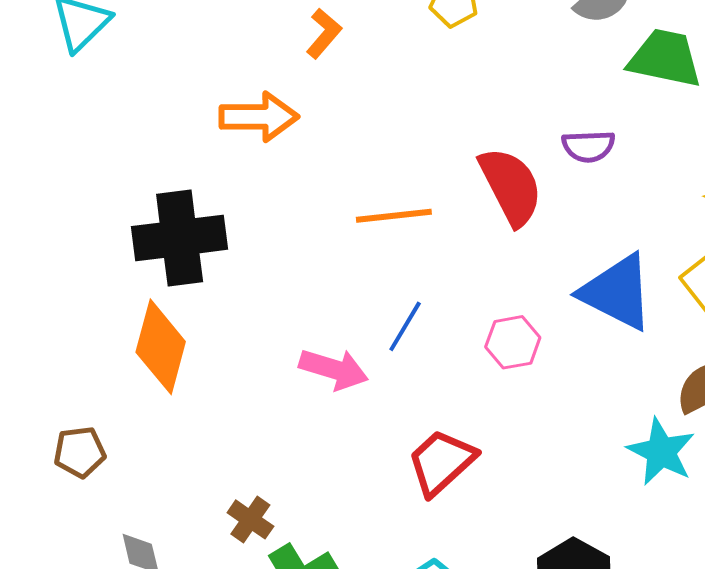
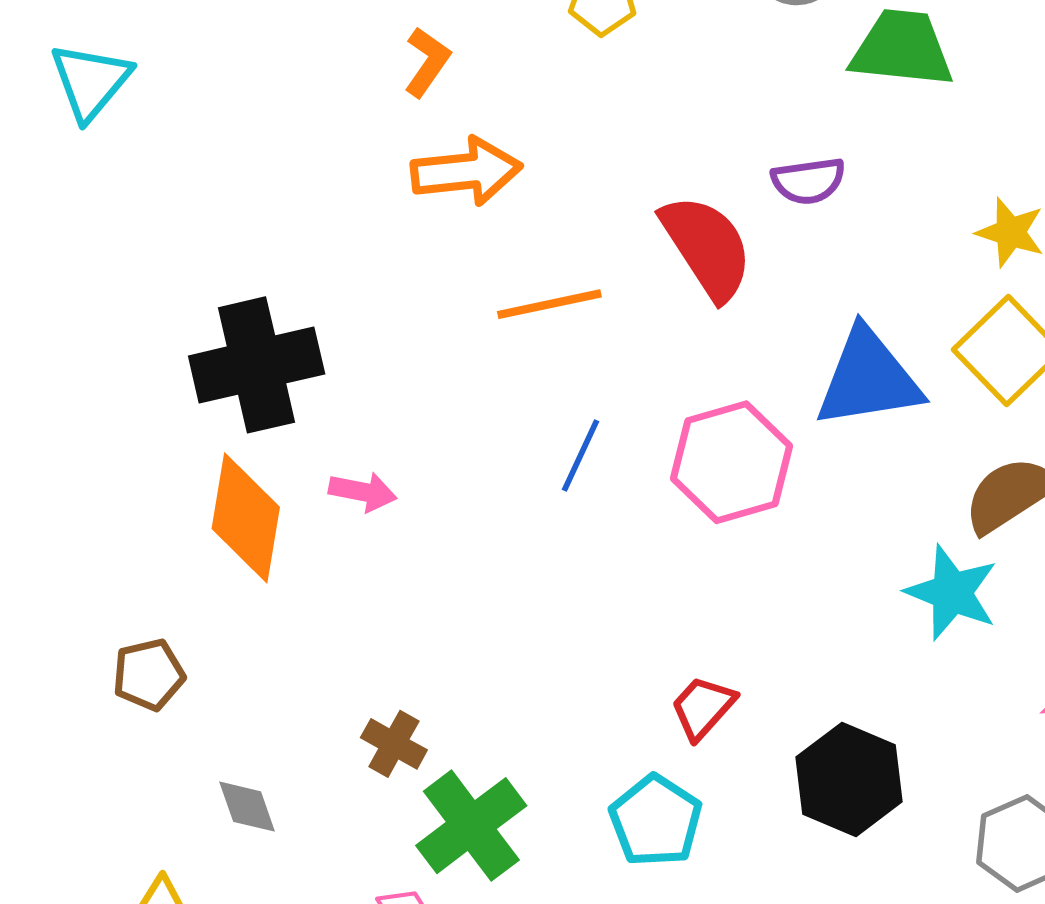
orange arrow: (259, 117) -> (466, 171), moved
blue triangle: (617, 292) -> (868, 379), turned -30
pink hexagon: (513, 342) -> (732, 462), size x1.6
pink arrow: (334, 369) -> (363, 492), moved, size x0.7
red trapezoid: (441, 462) -> (703, 707), moved, size x0.7

